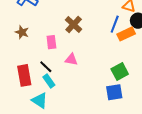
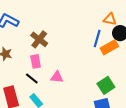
brown cross: (74, 24) -> (39, 39), moved
black line: (46, 67) -> (32, 79), moved

